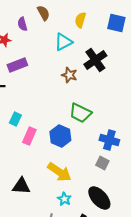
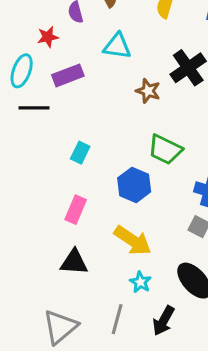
cyan triangle: (63, 42) -> (117, 46), moved, turned 36
cyan rectangle: (15, 119) -> (80, 153), moved
pink rectangle: (29, 136) -> (76, 210), moved

